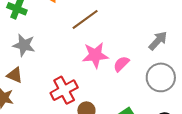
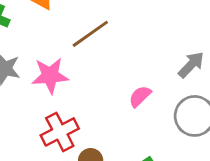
pink star: (95, 55) -> (50, 76), moved

